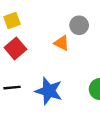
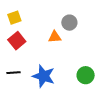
orange triangle: (62, 43) -> (55, 37), turned -32

